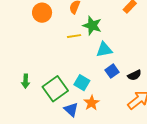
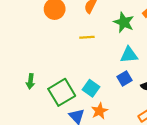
green star: (92, 26) -> (124, 22), moved
cyan triangle: (104, 50) -> (129, 55), moved

